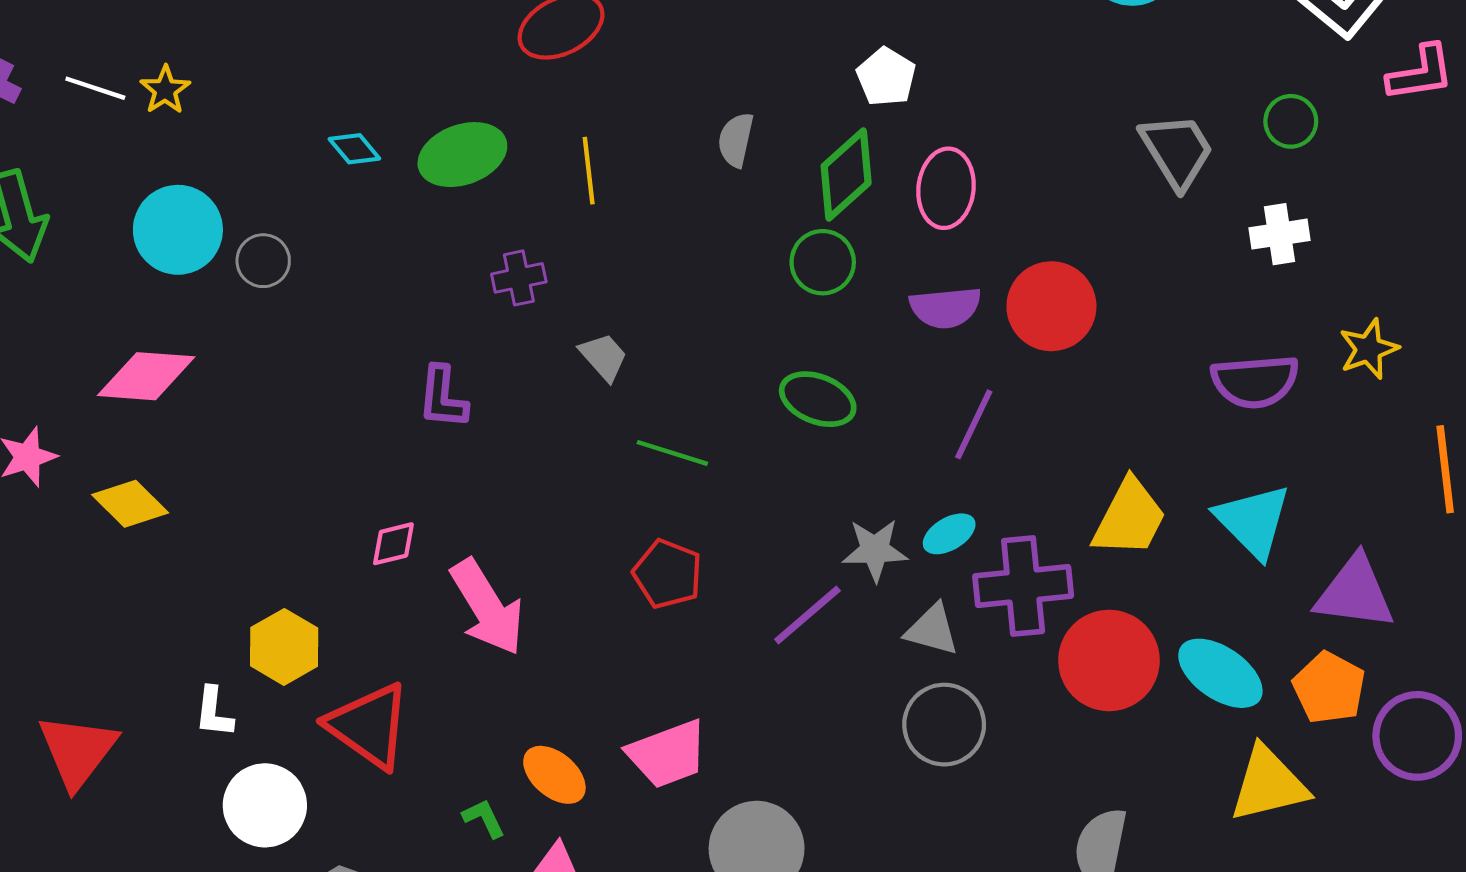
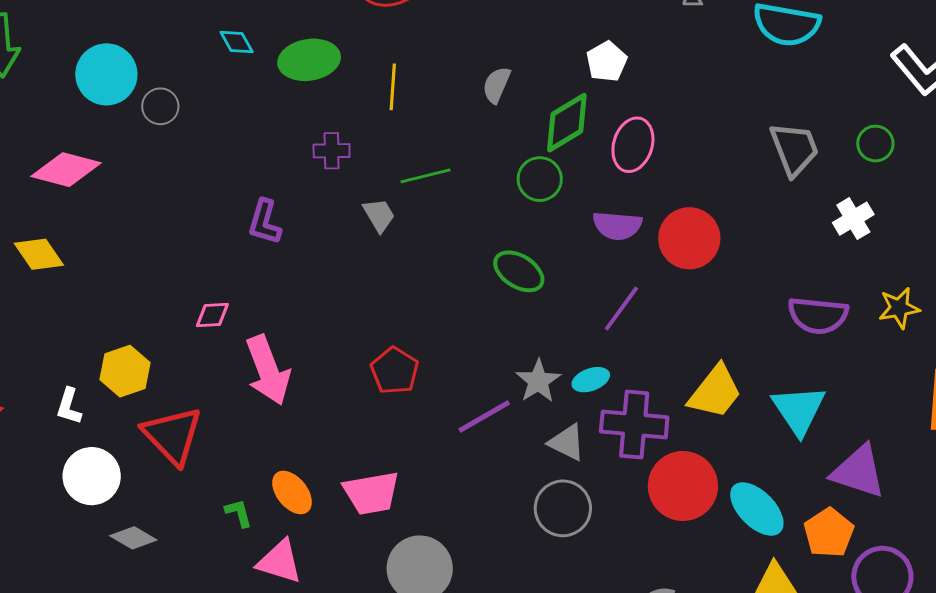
white cross: (1280, 234) -> (853, 219), turned -33
green line: (672, 453) -> (425, 176), moved, turned -42
gray star: (875, 550) -> (538, 381), turned 30

